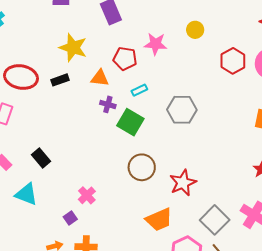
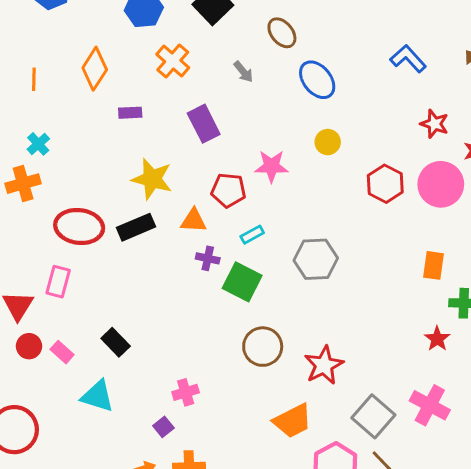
black rectangle: (60, 80) -> (136, 227), size x1.4
pink cross: (87, 195) -> (186, 392), turned 30

